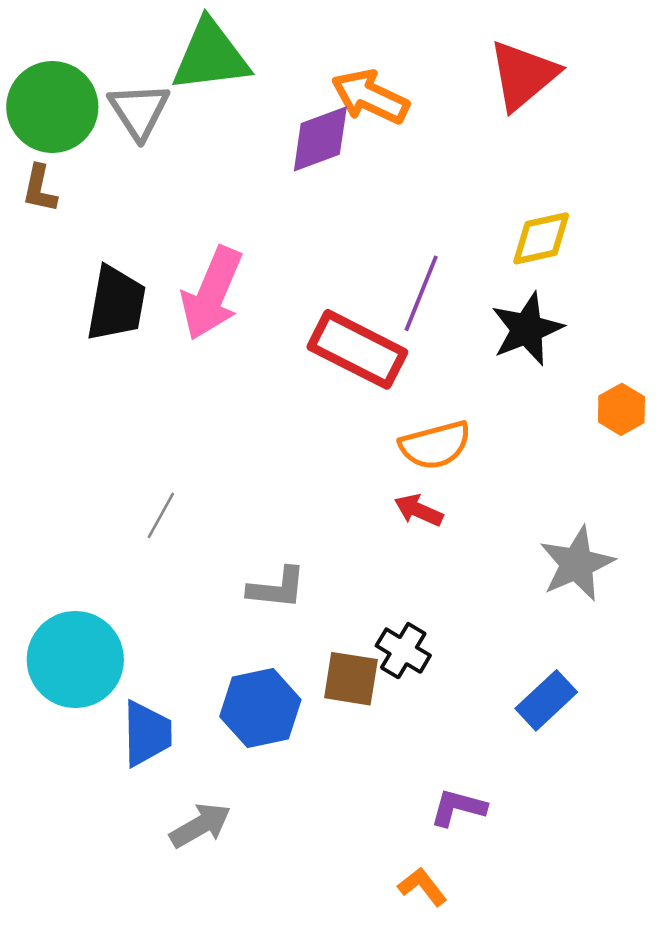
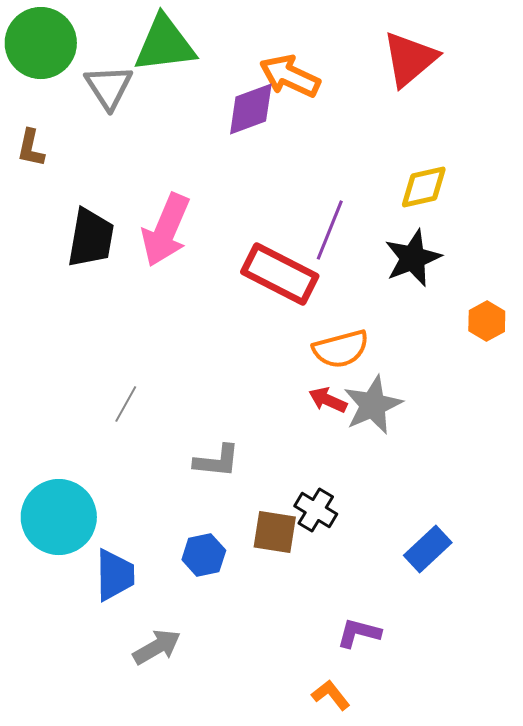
green circle: (52, 107) -> (41, 43), moved
gray star: (577, 564) -> (373, 405), moved
blue hexagon: (260, 708) -> (204, 555), size x0.7

